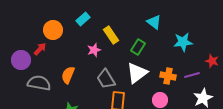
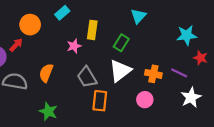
cyan triangle: (154, 22) -> (138, 16), turned 35
yellow rectangle: (111, 35) -> (92, 30), turned 42
cyan star: (183, 42) -> (187, 35), moved
purple line: (192, 75) -> (179, 73), turned 42

